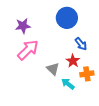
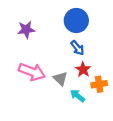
blue arrow: (81, 44) -> (77, 48), moved
pink arrow: (28, 50) -> (32, 72), moved, turned 65

